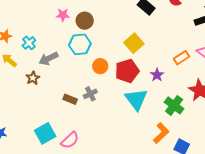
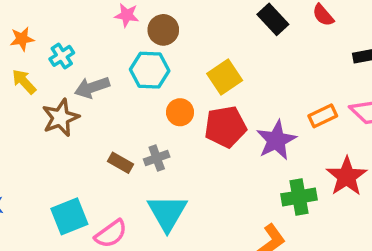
yellow square: (134, 43) -> (225, 77), moved
purple star: (157, 75) -> (276, 140), size x1.6
brown star: (33, 78) -> (61, 118), size x1.5
cyan triangle: (136, 99) -> (167, 213), moved
green cross: (174, 105) -> (299, 197), turned 36

